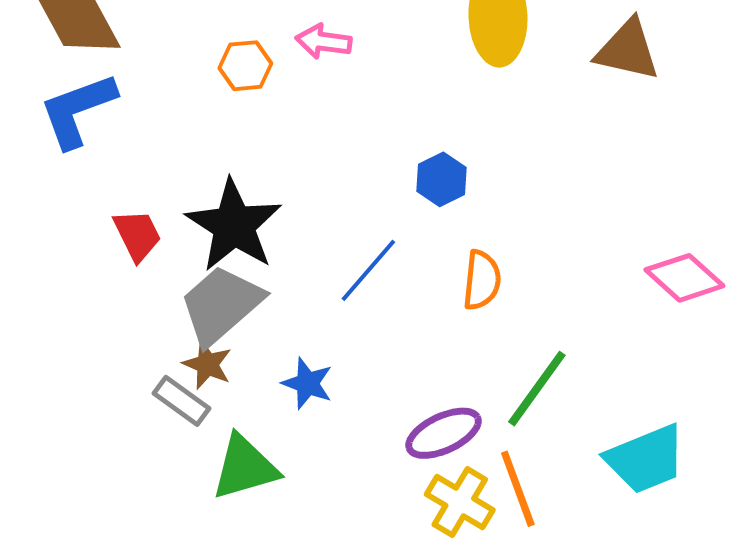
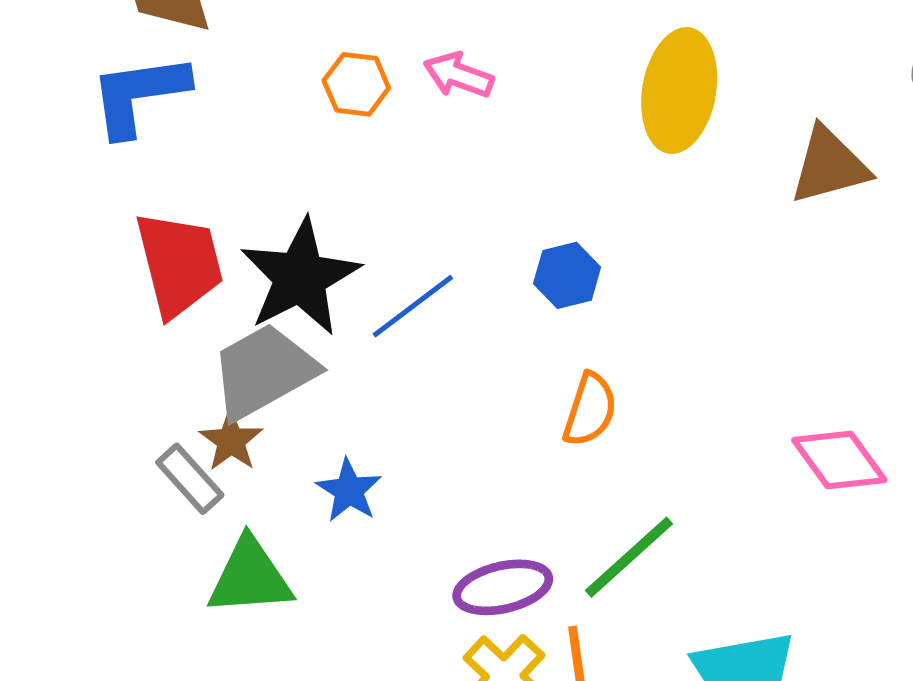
brown triangle: (628, 50) -> (829, 166), turned -40
red trapezoid: (137, 235) -> (179, 264), size x1.6
blue line: (368, 270) -> (413, 306), moved

